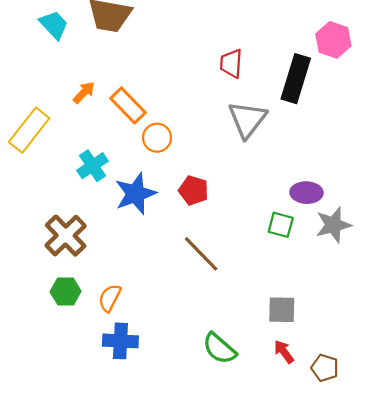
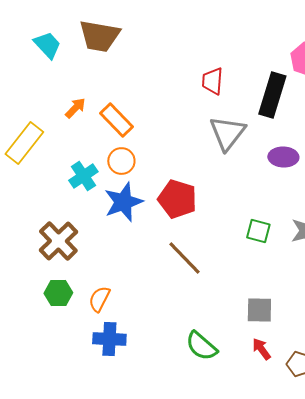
orange circle: (157, 138) -> (121, 161), moved
red pentagon: (194, 190) -> (177, 199), size x1.4
purple ellipse: (306, 193) -> (283, 157), moved

